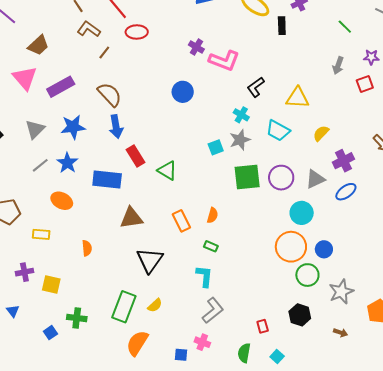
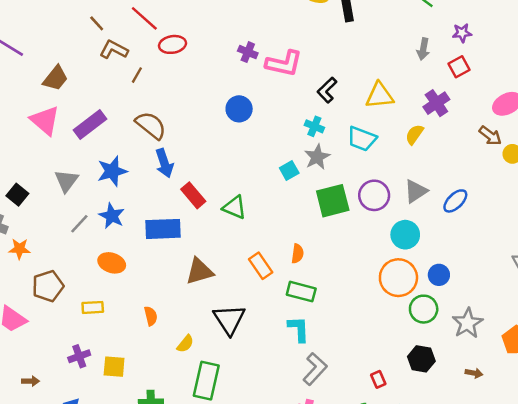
purple cross: (343, 161) -> (436, 103), moved
green rectangle: (211, 246) -> (301, 292), size x1.6
yellow semicircle: (155, 305) -> (185, 344), moved

